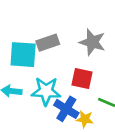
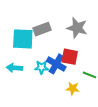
cyan star: (46, 91) -> (42, 67), size x0.6
blue cross: (66, 109) -> (56, 64), moved

